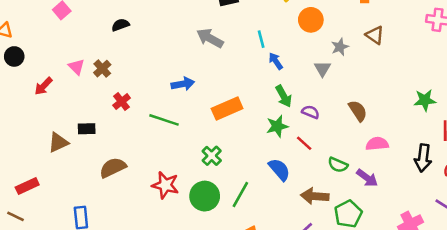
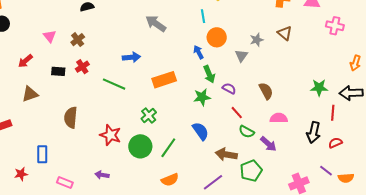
orange circle: (311, 20) -> (217, 37), moved
cyan line: (261, 39) -> (203, 16), moved
blue arrow: (276, 61) -> (198, 52), moved
brown cross: (102, 69) -> (78, 40), moved
red arrow: (43, 86) -> (25, 61), moved
black rectangle: (87, 129) -> (58, 71), moved
red line: (304, 143) -> (237, 113), moved
brown semicircle: (113, 168) -> (71, 118), turned -65

